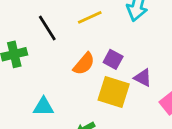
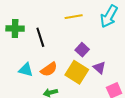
black line: (47, 28) -> (40, 37), moved
orange semicircle: (84, 64) -> (49, 69), moved

